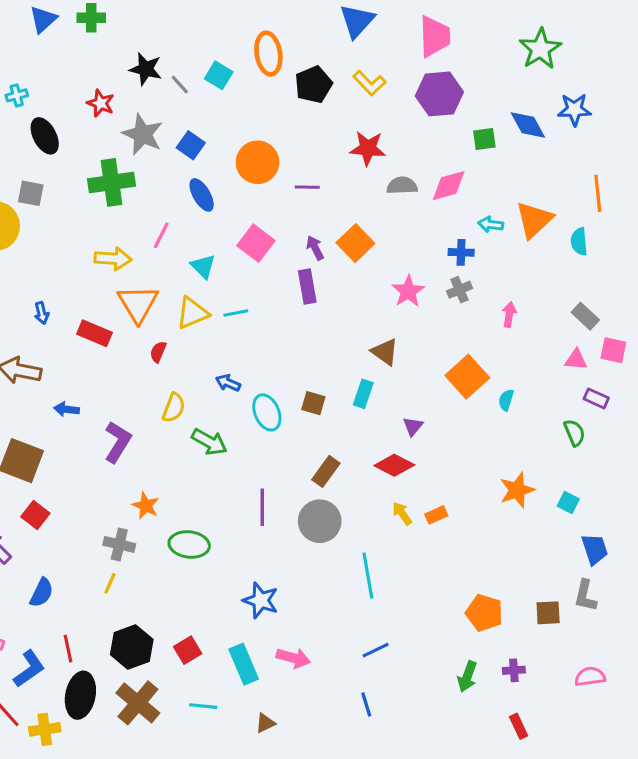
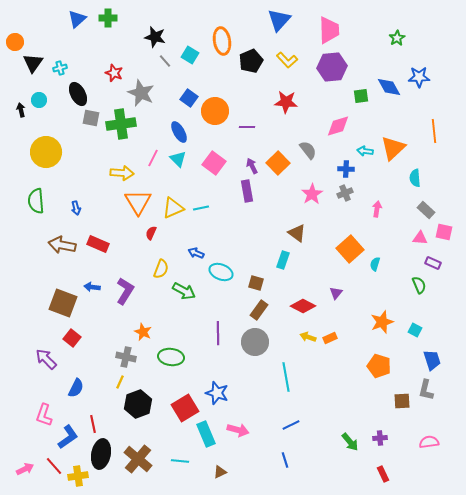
green star: (540, 49) -> (397, 38), size x0.6
black star: (146, 69) -> (155, 37), moved
blue square: (191, 145) -> (189, 98), moved
gray semicircle: (402, 186) -> (308, 150), moved, turned 54
gray square: (31, 193) -> (91, 118), moved
cyan semicircle: (579, 242) -> (415, 178), moved
cyan triangle: (203, 266) -> (178, 159), moved
red rectangle: (94, 333) -> (98, 244), moved
brown square: (313, 403) -> (256, 283), moved
blue arrow: (66, 409) -> (92, 287), moved
cyan ellipse: (267, 412) -> (221, 272), turned -45
purple triangle: (413, 426) -> (336, 293), moved
yellow arrow: (402, 513) -> (308, 337), turned -35
orange pentagon: (484, 613) -> (379, 366), moved
black hexagon: (132, 647) -> (138, 404), moved
red square: (188, 650) -> (185, 408), moved, size x1.5
green arrow: (467, 677) -> (350, 442), turned -60

